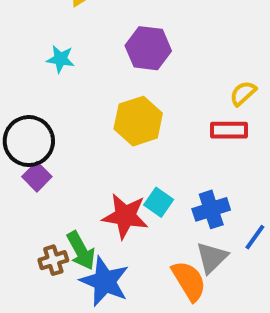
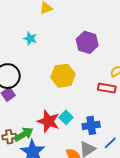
purple hexagon: (148, 48) -> (87, 42), moved
green arrow: (81, 251) -> (24, 134), turned -102

